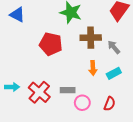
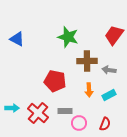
red pentagon: (51, 44) -> (55, 81), moved
gray arrow: (114, 47) -> (109, 70), turned -40

